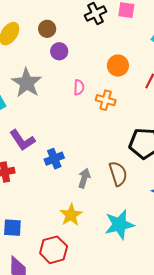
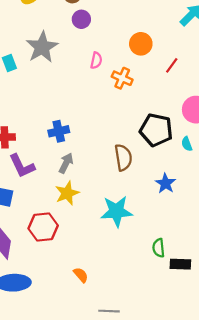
purple L-shape: (22, 140) -> (22, 166), moved
gray arrow: (84, 178) -> (66, 163), moved

